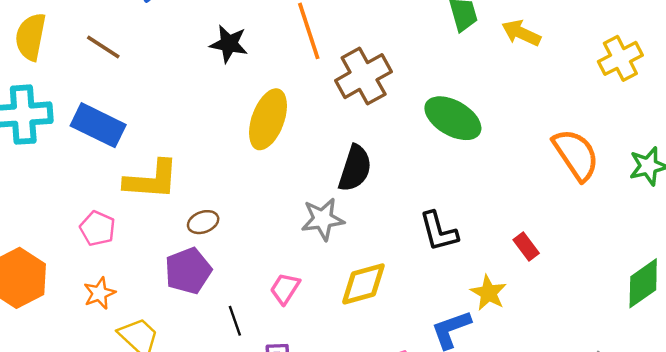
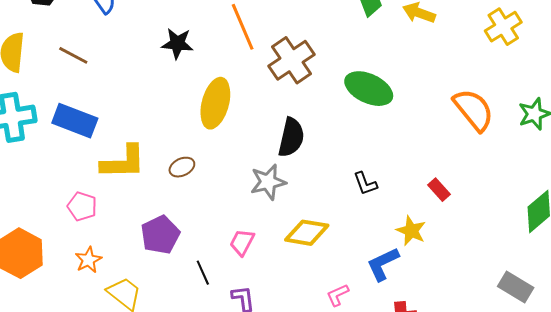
brown ellipse: (203, 222) -> (182, 167), moved
black L-shape: (439, 231) -> (365, 184), size x0.7
yellow diamond: (363, 284) -> (307, 233), turned 30

